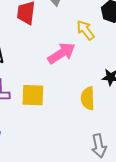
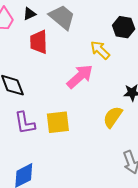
yellow semicircle: (88, 98) -> (113, 117), turned 45

